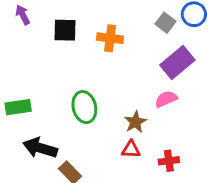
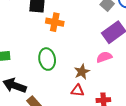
orange cross: (110, 38) -> (55, 22), moved

